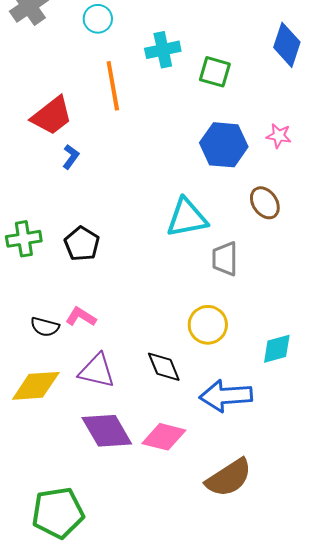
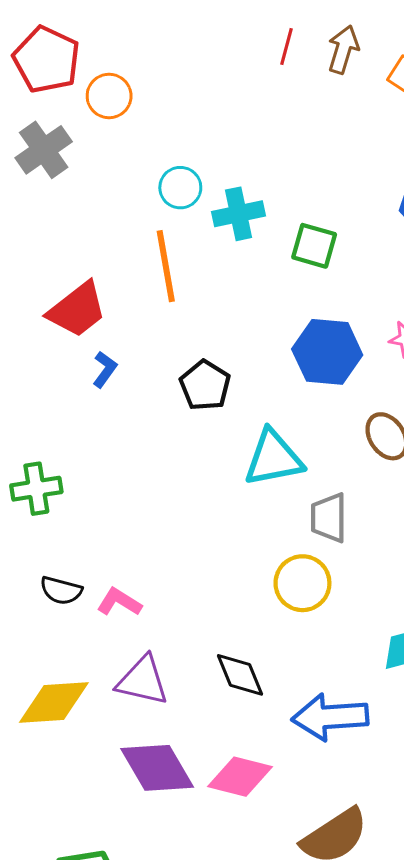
cyan circle: (98, 19) -> (180, 188), moved
black pentagon: (82, 244) -> (205, 385), moved
yellow circle: (208, 325) -> (302, 583), moved
black semicircle: (45, 327) -> (61, 590), moved

